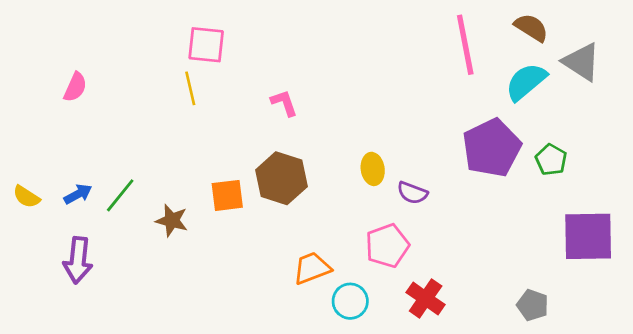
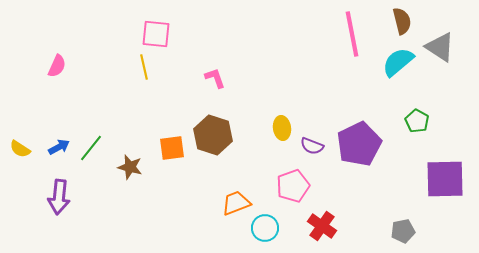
brown semicircle: (531, 28) -> (402, 21), turned 44
purple pentagon: (492, 148) -> (359, 144), moved
gray pentagon: (533, 305) -> (403, 231), turned -30

